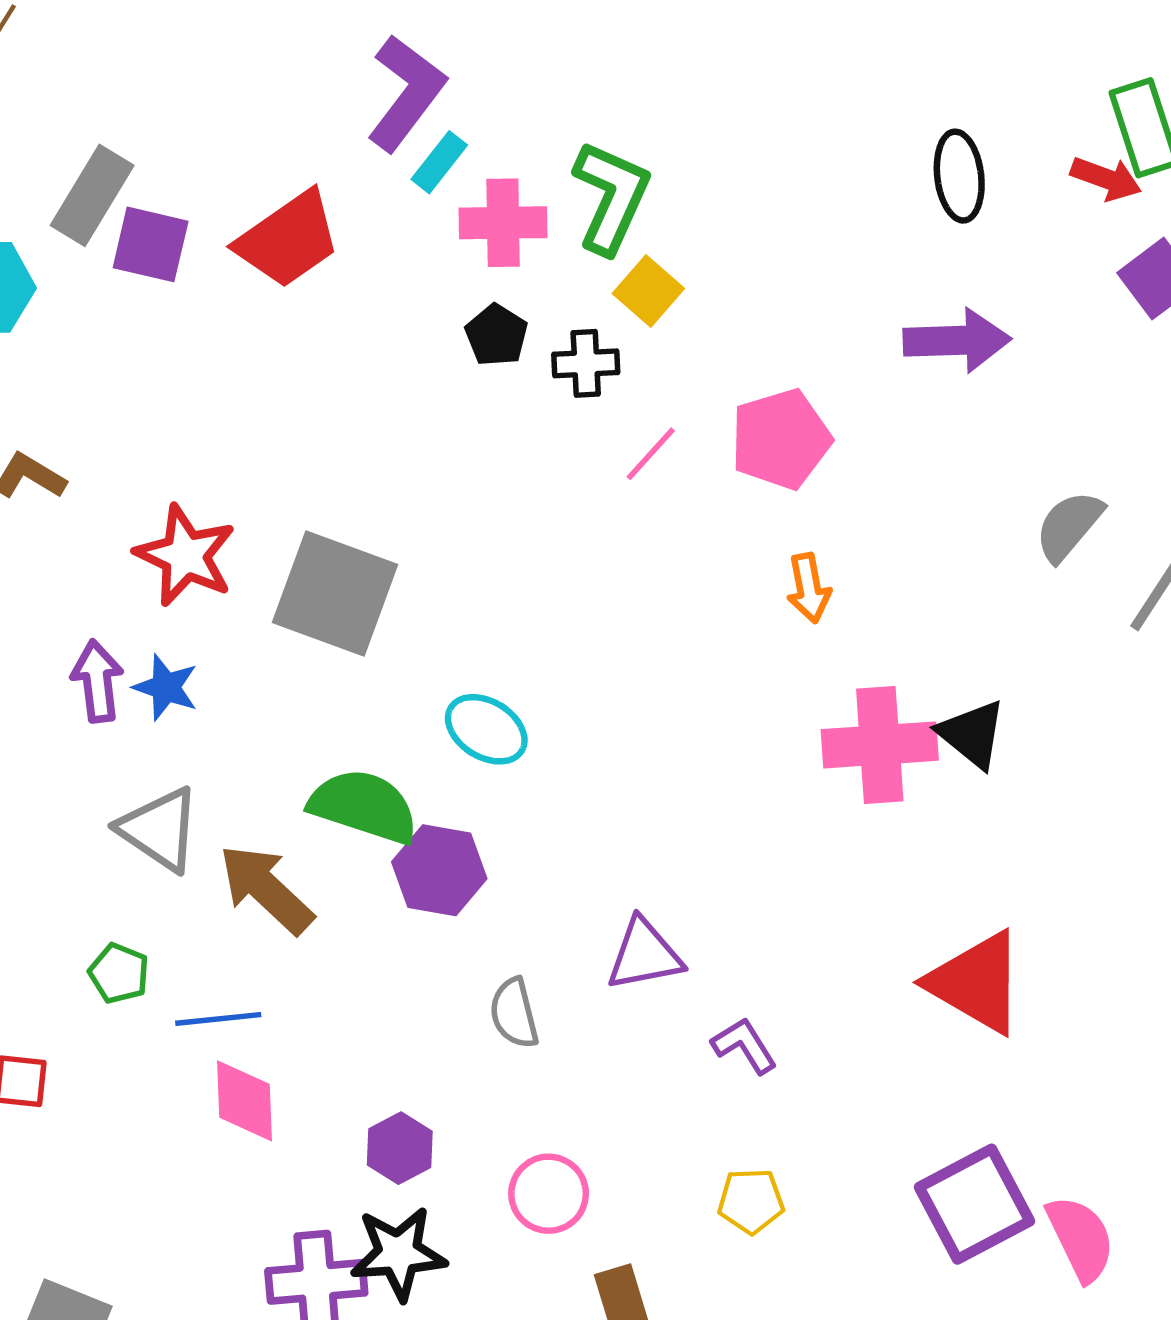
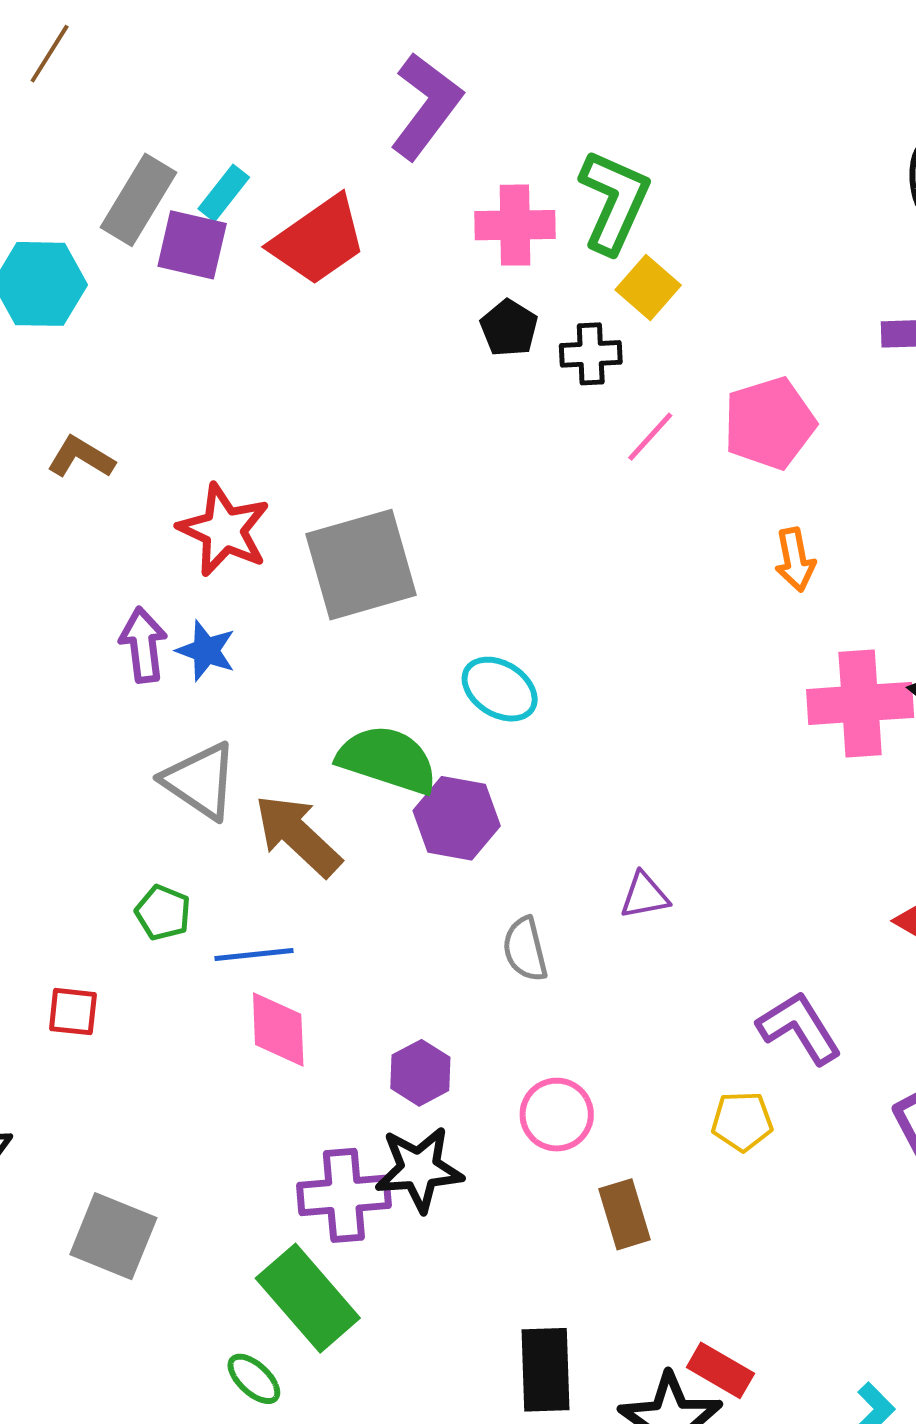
cyan rectangle: (439, 162) -> (224, 193), moved
gray square: (335, 593) -> (361, 565), turned -36
purple triangle: (644, 955) -> (644, 896), size x0.7
purple L-shape: (744, 1046) -> (799, 1028), moved, size x1.4

